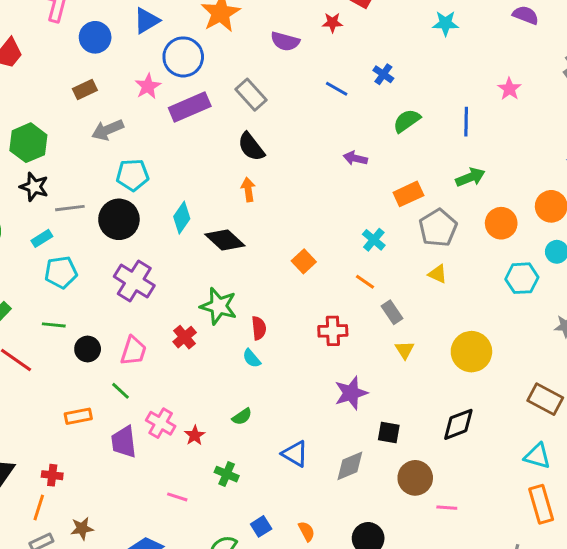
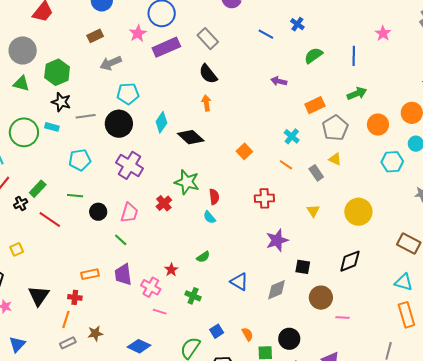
cyan rectangle: (42, 238) -> (52, 127), moved, turned 48
gray rectangle: (392, 312) -> (316, 173), moved
orange rectangle: (78, 416) -> (90, 274), moved
pink cross: (161, 423) -> (151, 287), moved

